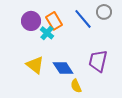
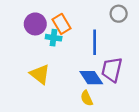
blue line: (83, 19) -> (95, 42), moved, turned 40
cyan cross: (47, 33) -> (54, 38), turned -32
blue diamond: (63, 68) -> (91, 78), moved

